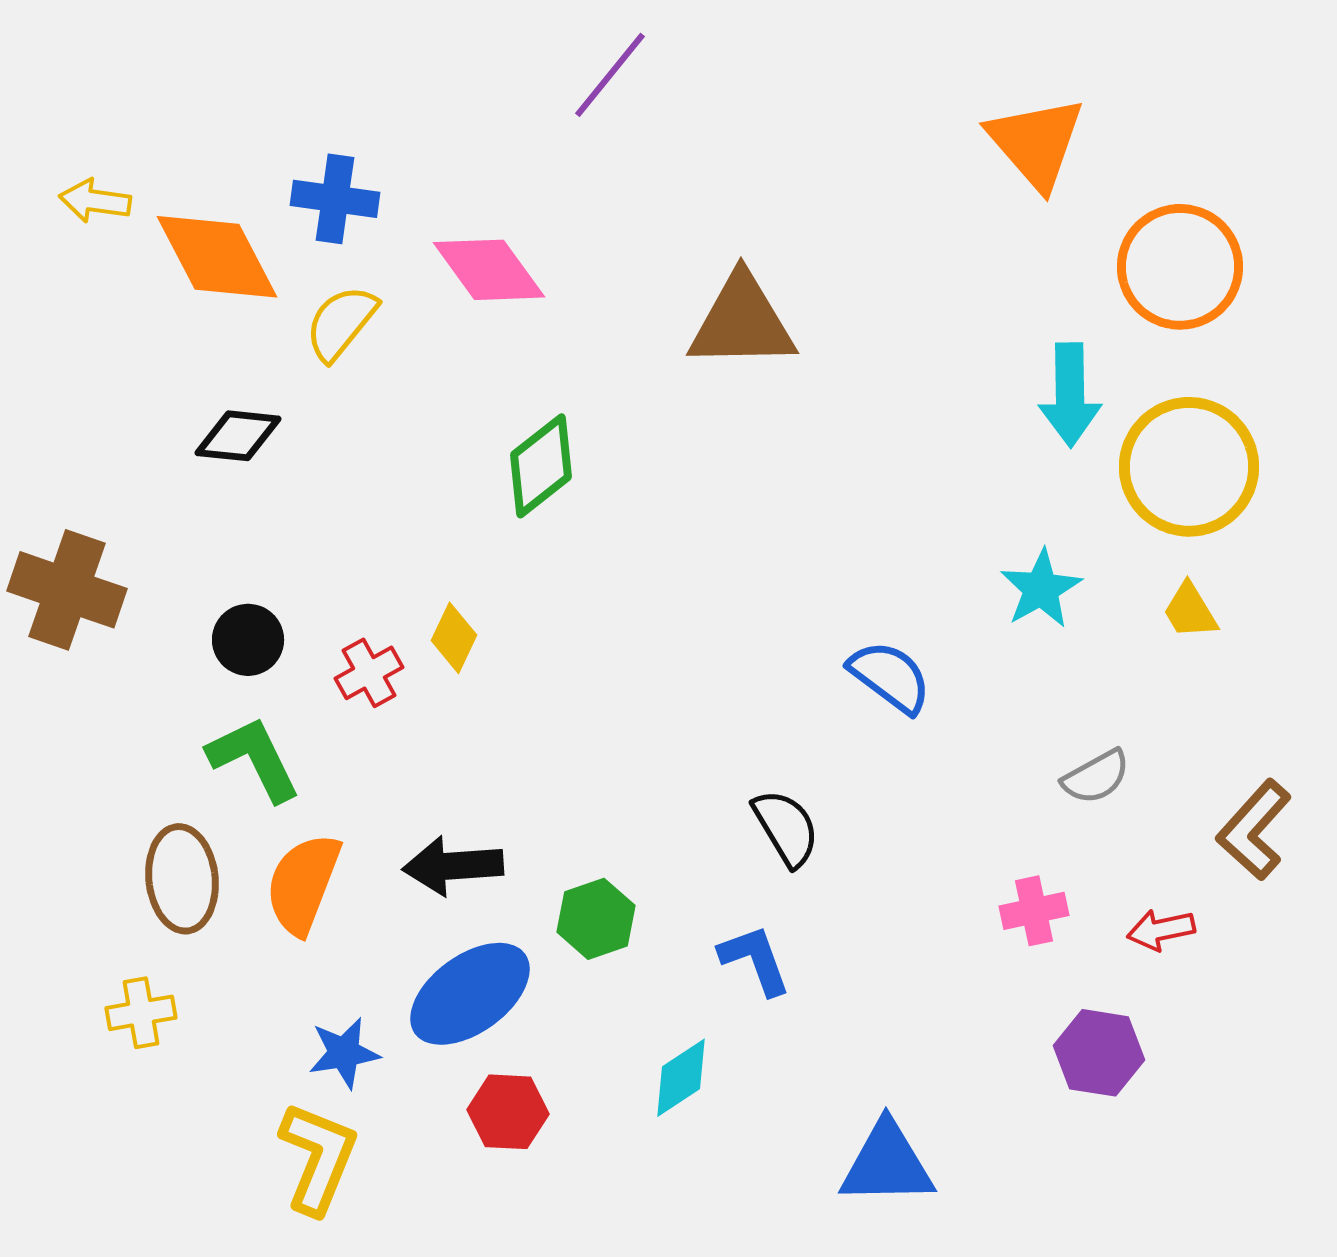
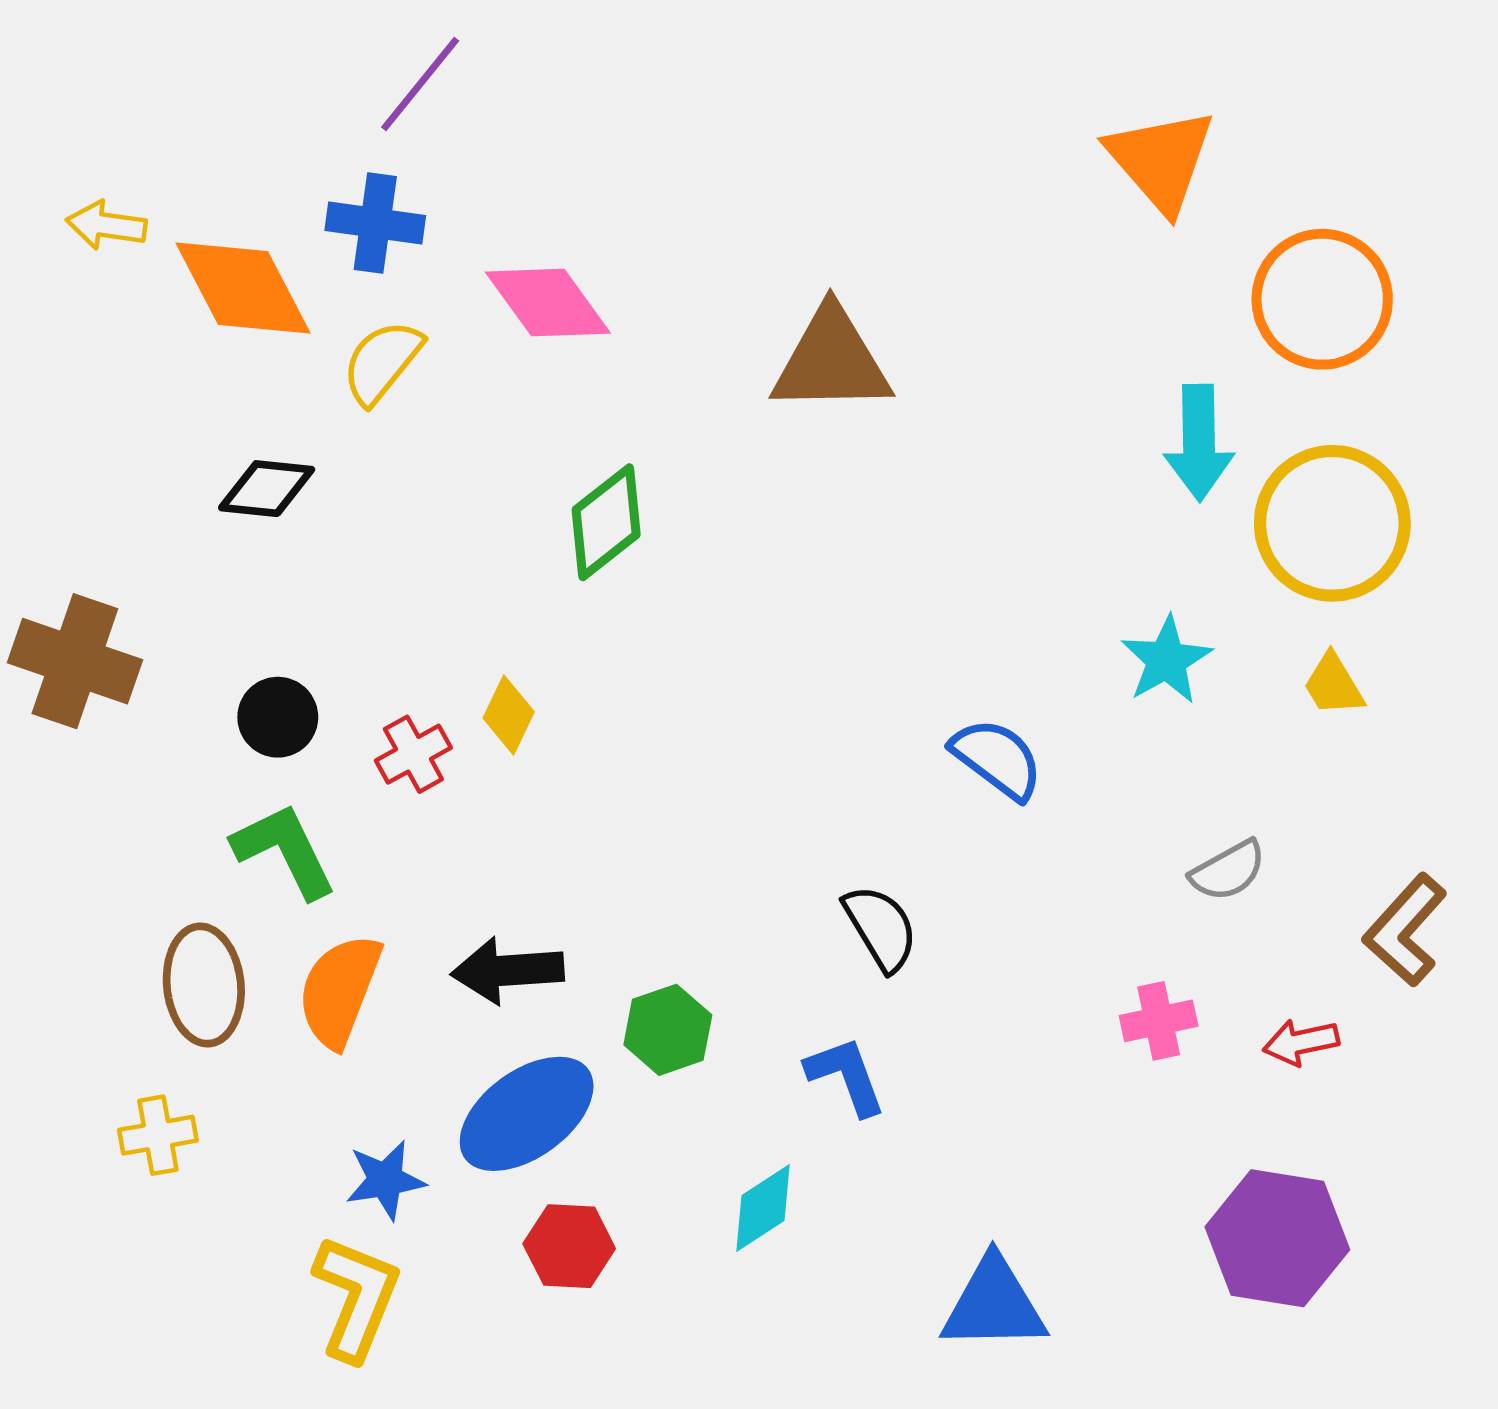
purple line: (610, 75) -> (420, 84), moved
purple hexagon: (1099, 1053) -> (1277, 1238), moved, size x1.4

